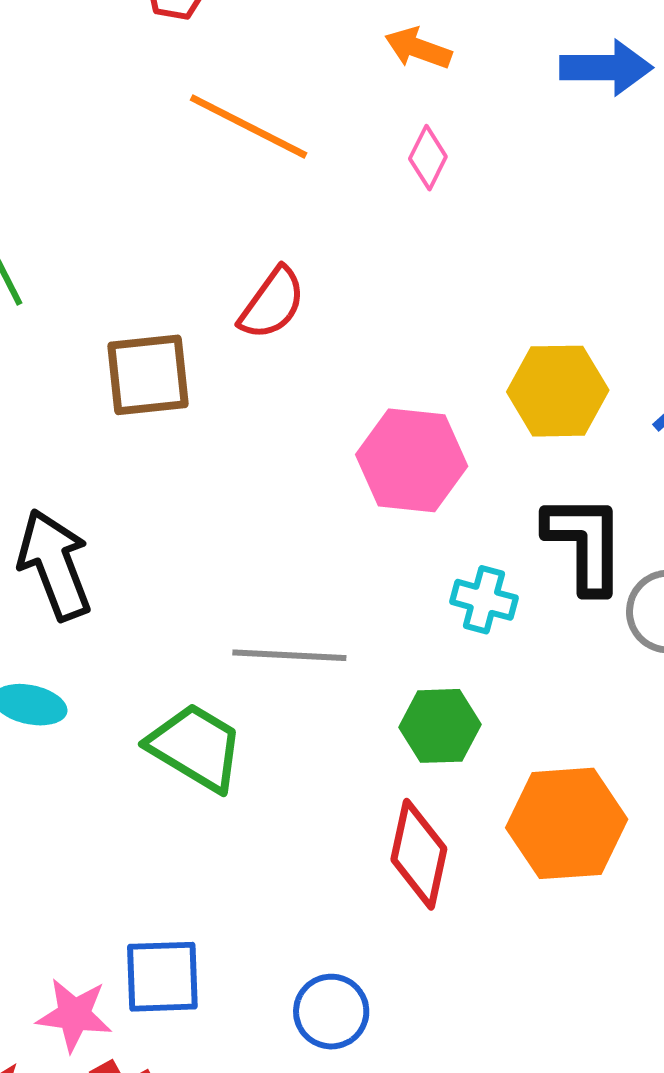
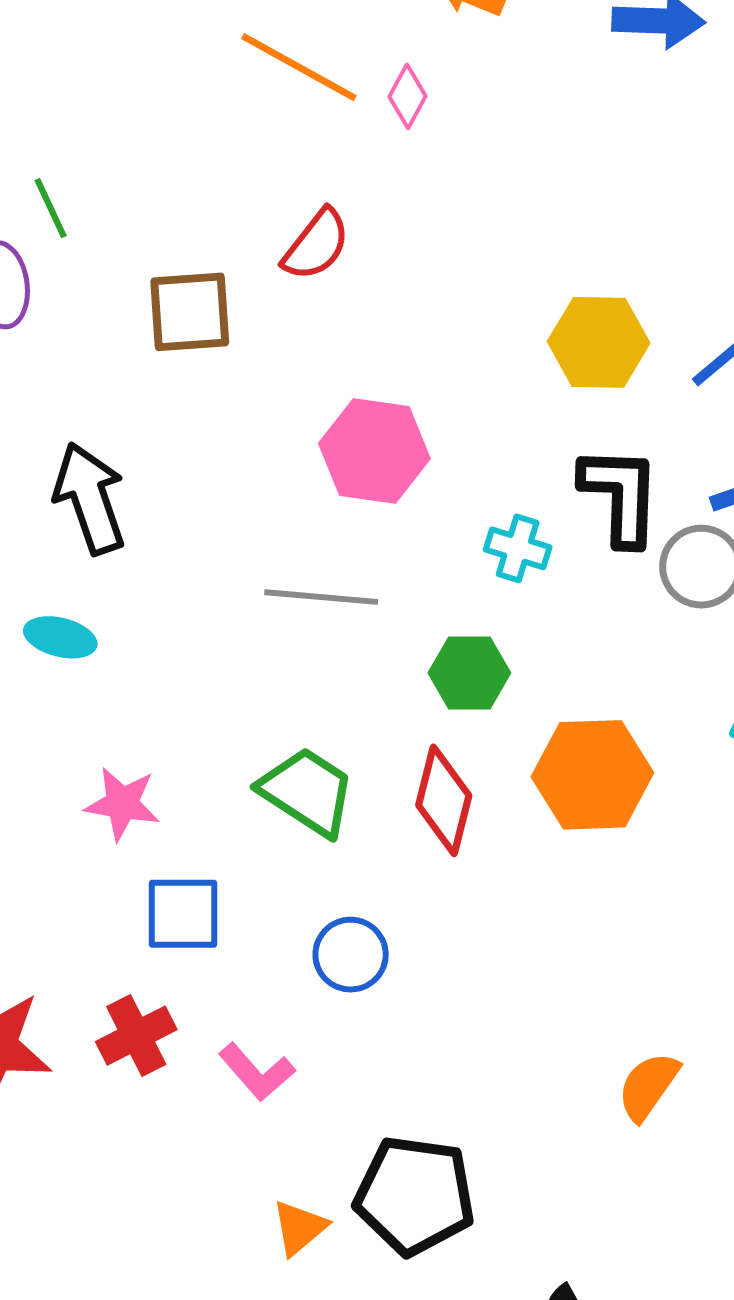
pink diamond: (428, 158) -> (407, 96), moved
pink hexagon: (412, 460) -> (374, 451), moved
green trapezoid: (196, 747) -> (307, 792), moved
pink star: (74, 1015) -> (122, 804), moved

